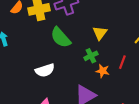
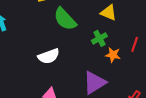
yellow triangle: (100, 33) -> (109, 13), turned -42

